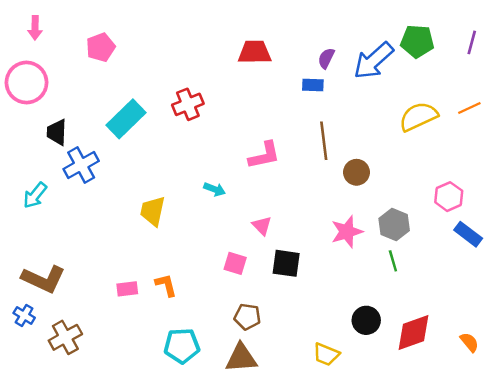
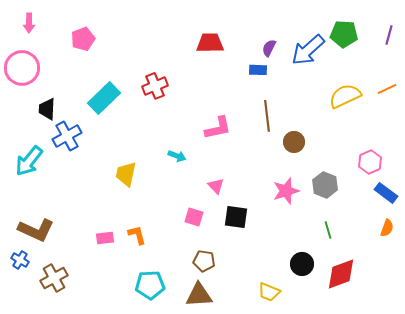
cyan arrow: (35, 195) -> (29, 161), size x1.4
green line: (393, 261) -> (328, 230), moved
orange semicircle: (469, 342) -> (387, 228), moved, turned 60

